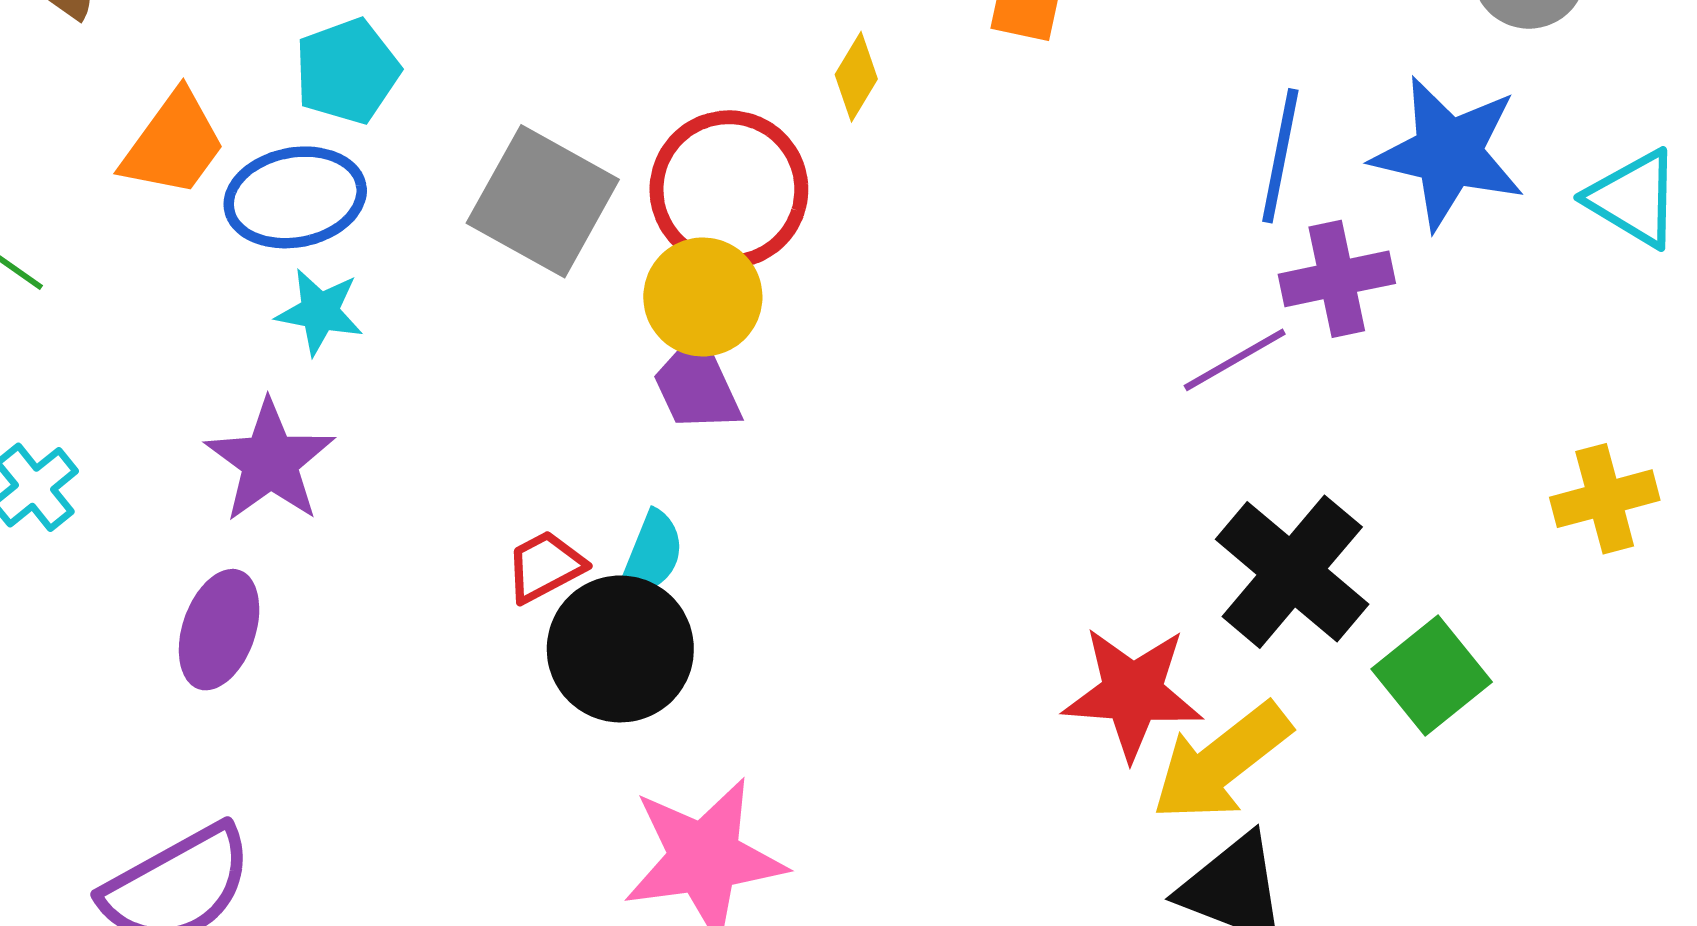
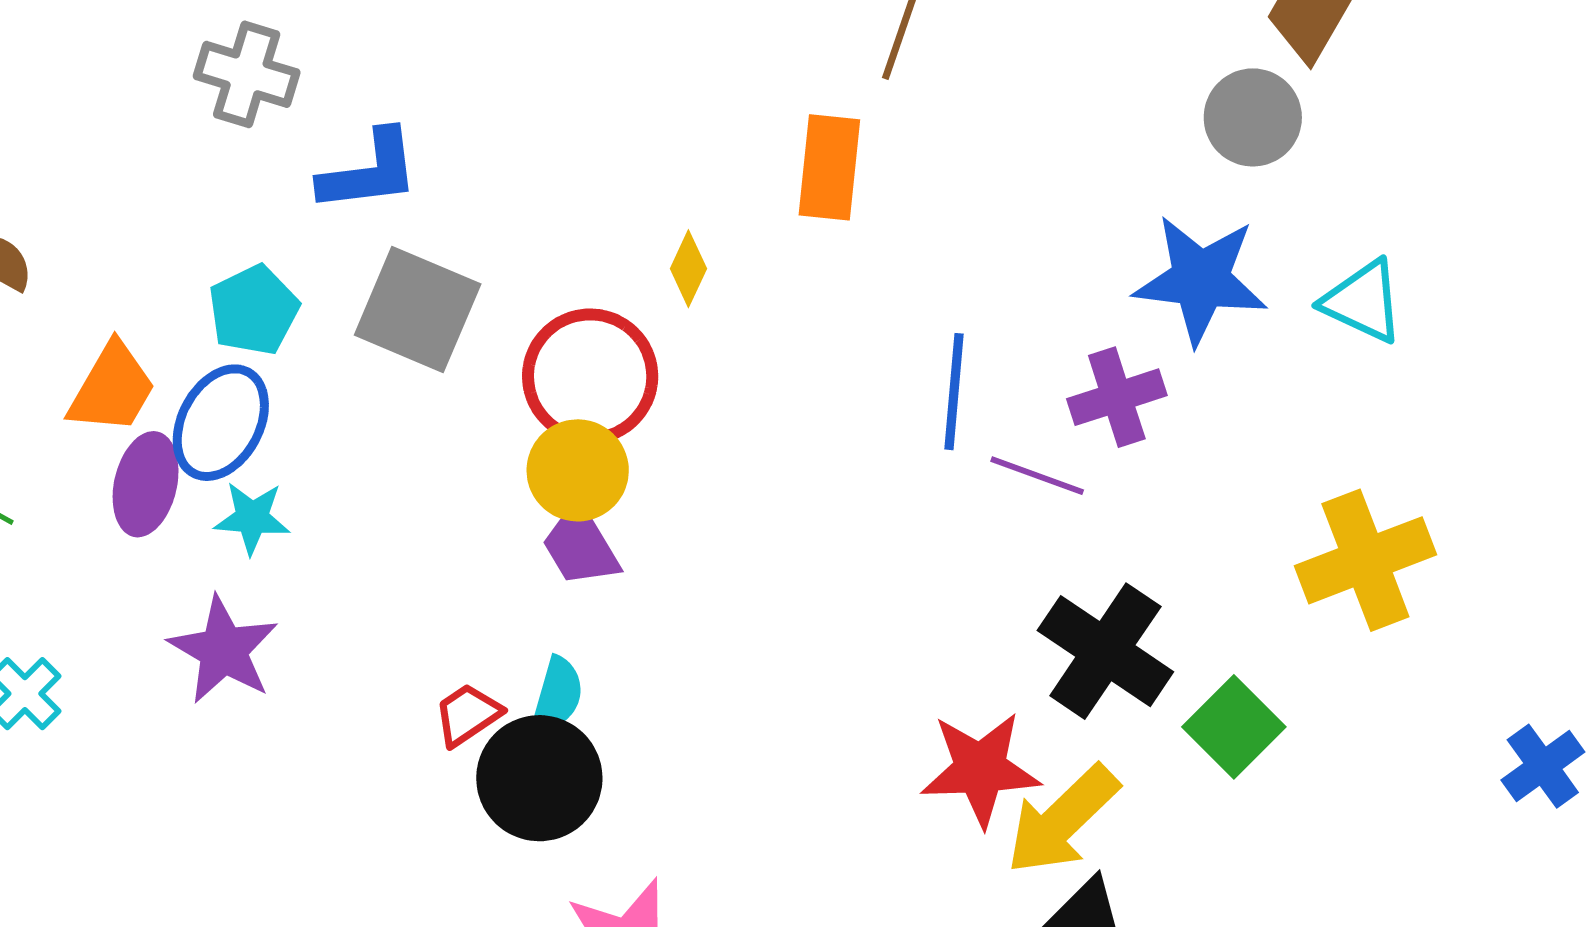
blue line: (1280, 156) -> (954, 392), moved
blue ellipse: (295, 197) -> (221, 423), turned -45
gray square: (543, 201) -> (418, 309), moved
purple line: (1235, 360) -> (1037, 476), turned 56
yellow cross: (1605, 499) -> (1365, 560), size x1.5
purple ellipse: (219, 630) -> (146, 484), moved

